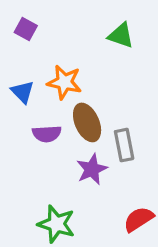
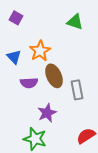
orange star: (64, 82) -> (40, 51), turned 30
purple star: (92, 169) -> (47, 113), moved

